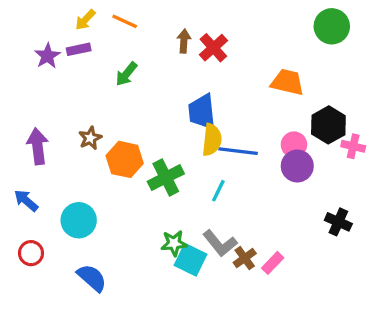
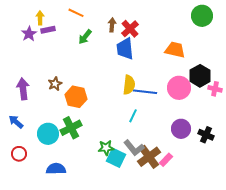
yellow arrow: (85, 20) -> (40, 18), moved, turned 136
green arrow: (126, 74) -> (85, 37), moved
blue trapezoid: (202, 112) -> (125, 49), moved
pink circle: (294, 145) -> (179, 88), size x1.5
purple circle: (297, 166) -> (181, 129), moved
green cross: (166, 178) -> (71, 128), moved
brown cross: (245, 258) -> (149, 157), size x1.6
blue semicircle: (92, 278) -> (56, 169), turned -42

